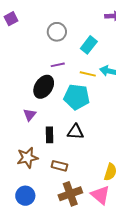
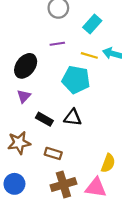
black ellipse: (44, 87) -> (26, 66), moved
black rectangle: (50, 135) -> (44, 119), turned -63
pink triangle: (100, 195) -> (96, 187), turned -35

